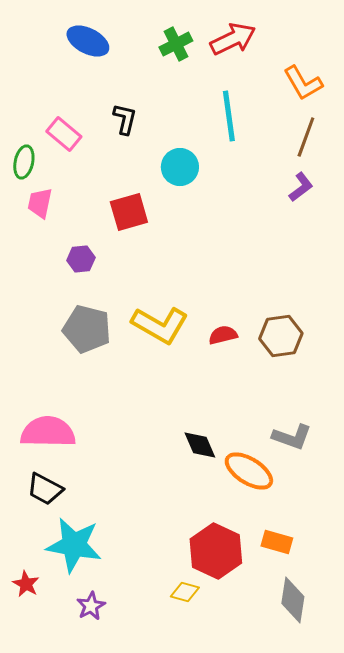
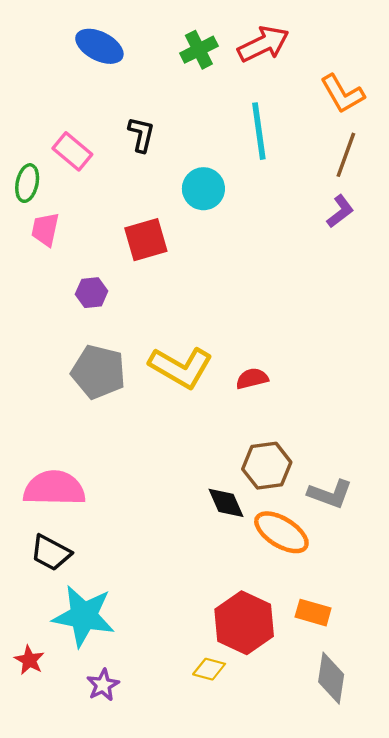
brown hexagon: (281, 336) -> (267, 466), moved

